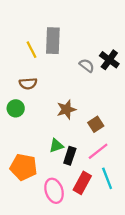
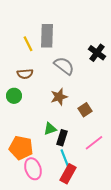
gray semicircle: (87, 65) -> (64, 66), moved, size x1.5
pink line: (98, 151) -> (94, 143), moved
cyan line: (107, 178) -> (65, 159), moved
red rectangle: (82, 183) -> (68, 174), moved
pink ellipse: (54, 191) -> (33, 169), moved

